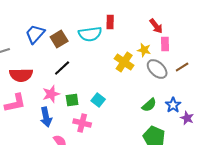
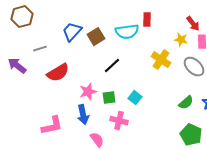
yellow star: (144, 50) -> (181, 40), moved
black line: (62, 68) -> (112, 66), moved
red semicircle: (21, 75) -> (58, 73), turned -30
pink L-shape: (15, 103) -> (52, 126), moved

